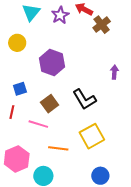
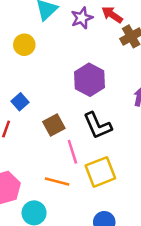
purple hexagon: (52, 63) -> (90, 80), moved
blue square: (20, 89) -> (20, 102), turned -32
pink line: (38, 124) -> (72, 152), moved, turned 48

